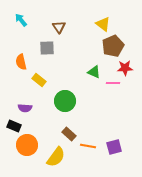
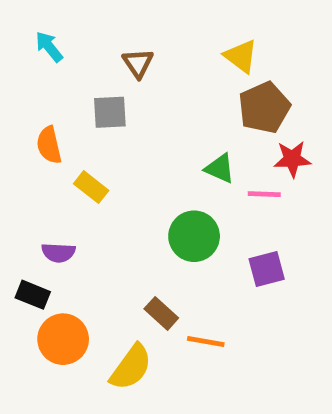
green circle: (65, 101) -> (194, 236), moved
purple square: (114, 147) -> (267, 269), moved

